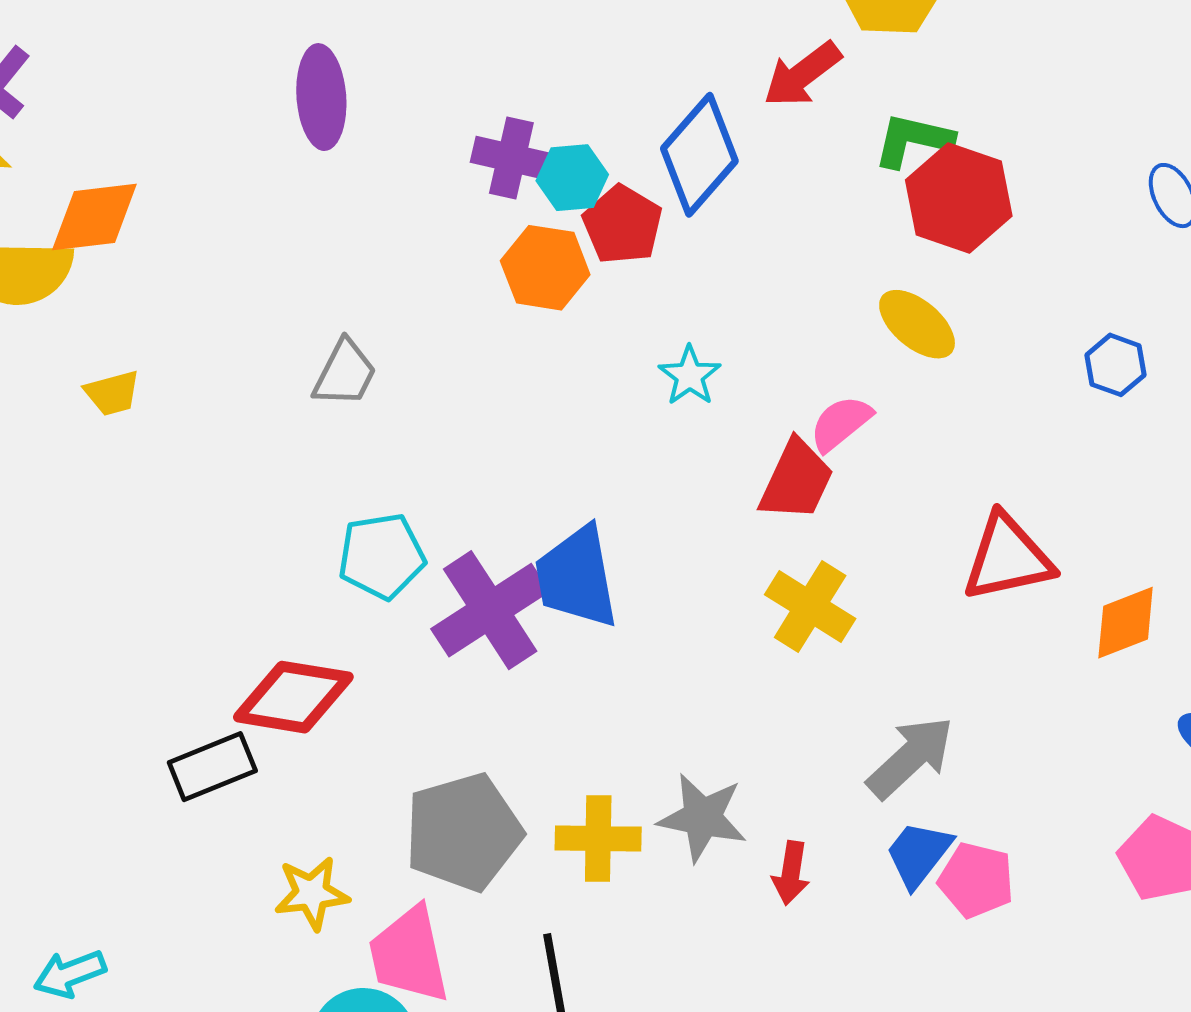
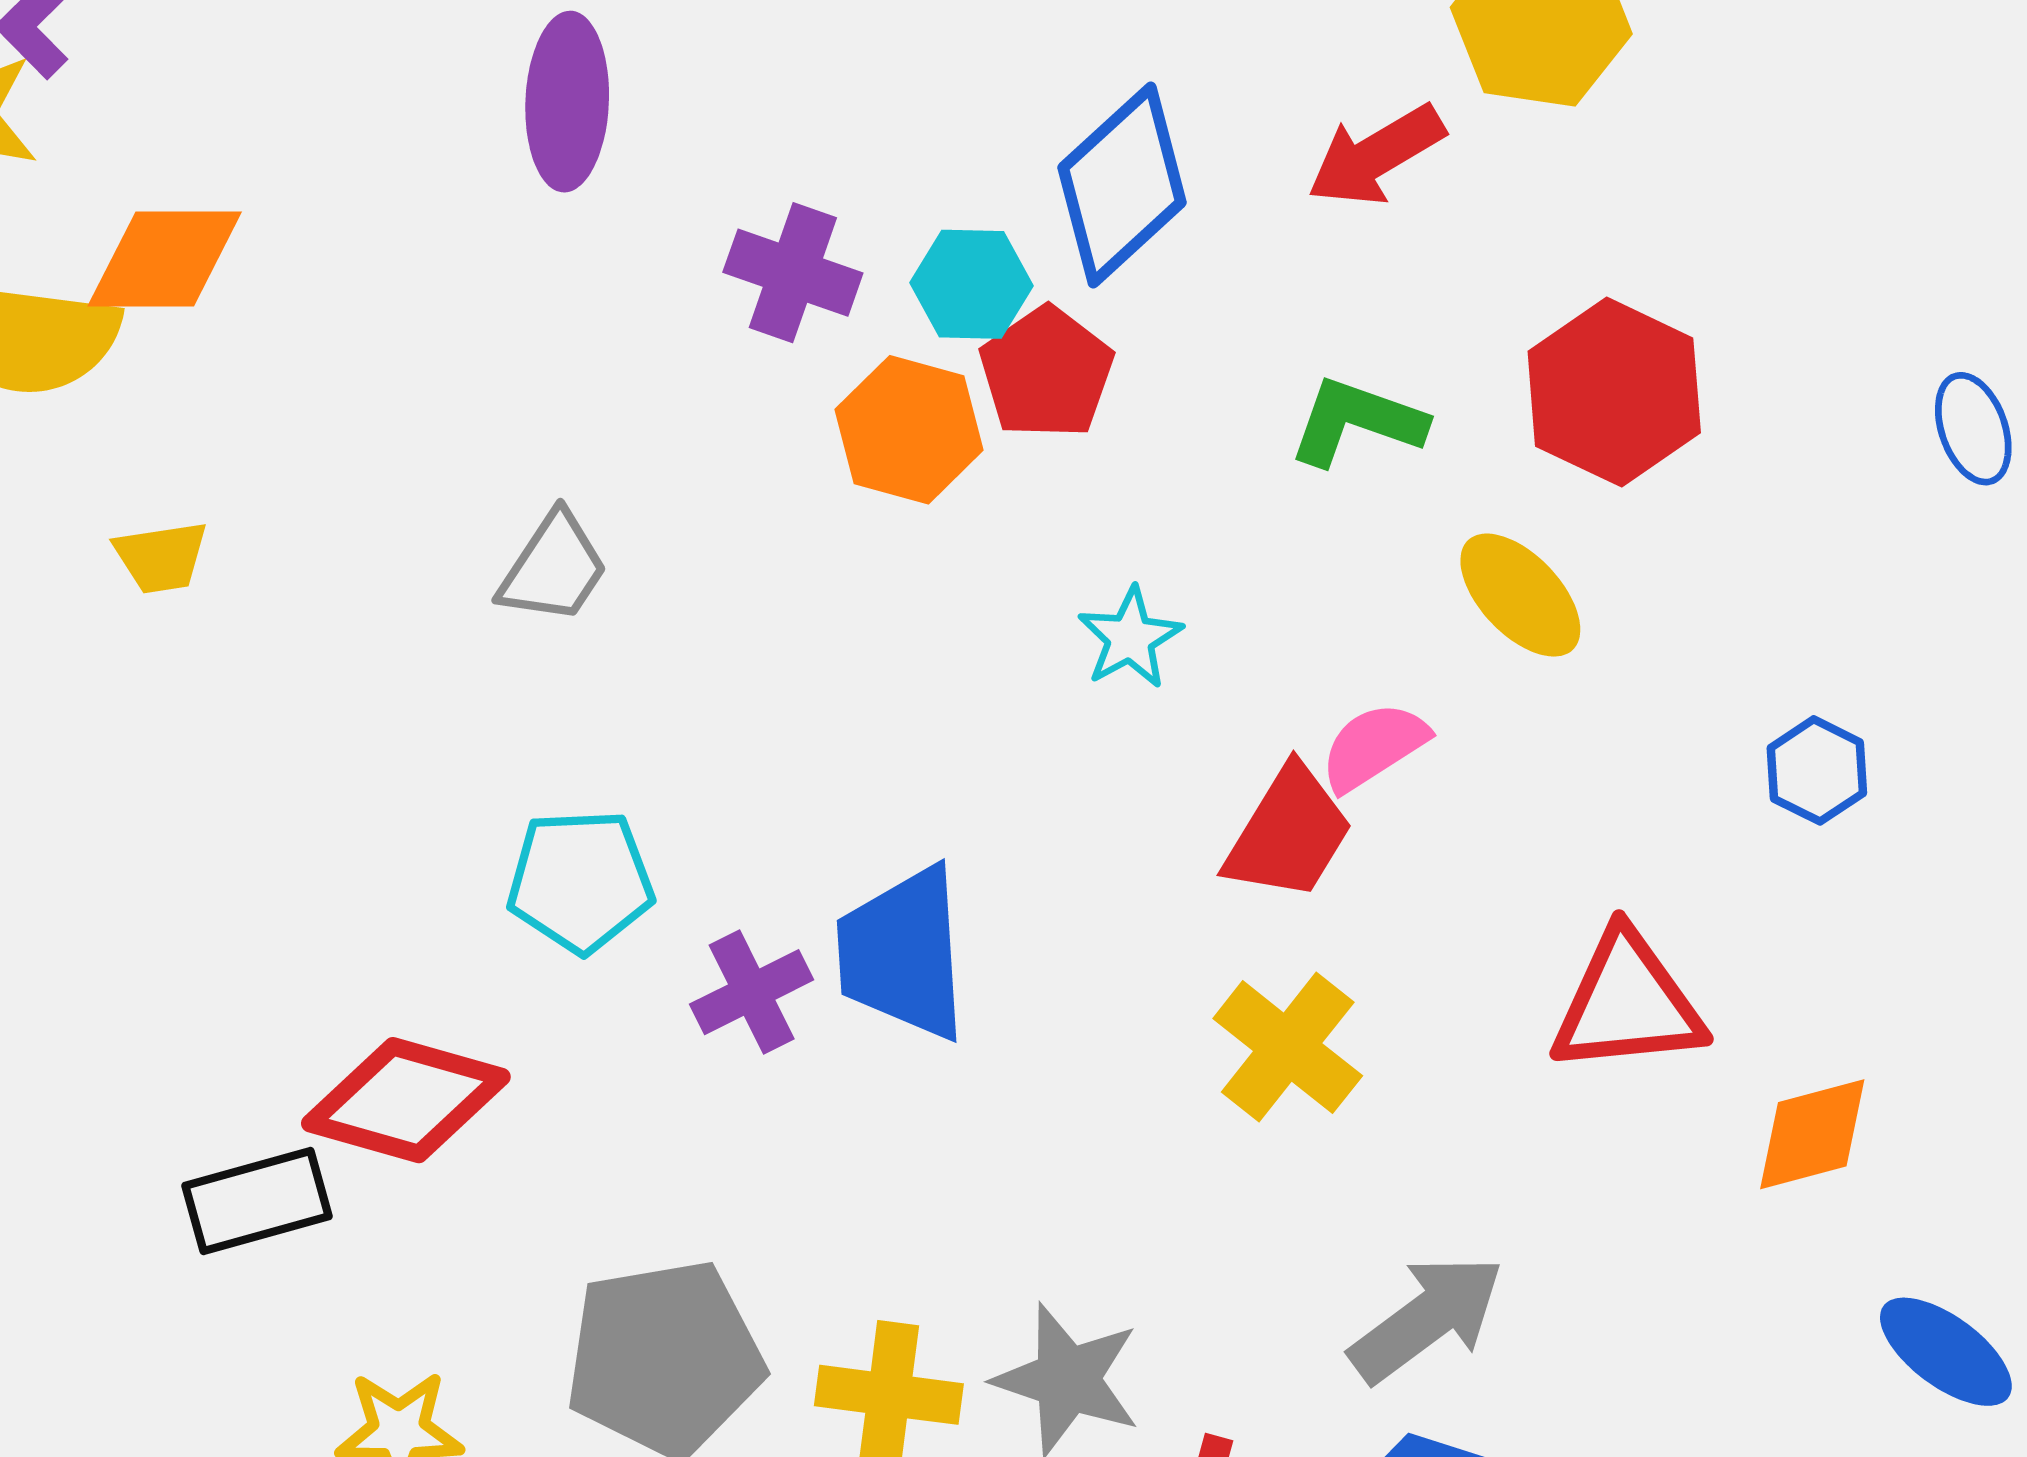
green L-shape: (913, 140) -> (1357, 422), moved
blue diamond: (699, 155) -> (1122, 185), moved
purple cross: (511, 158) -> (793, 273), moved
blue hexagon: (1116, 365) -> (1817, 770), moved
purple cross: (490, 610) -> (752, 992), size x0.6

